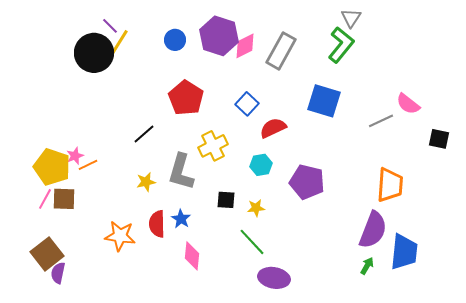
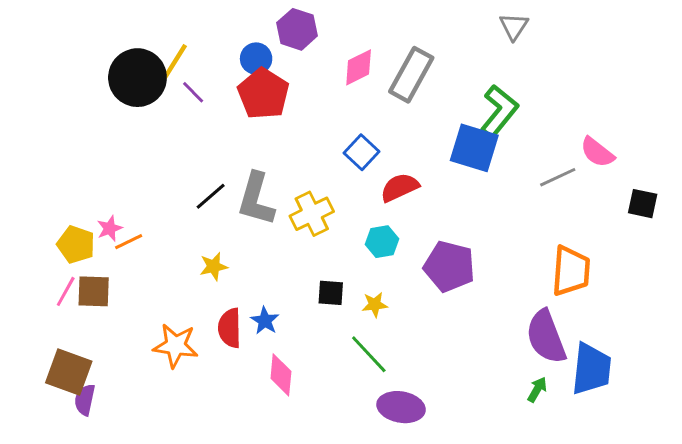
purple line: (110, 26) -> (193, 92), moved
purple hexagon: (219, 36) -> (297, 29), moved, size x0.7
green L-shape: (341, 45) -> (499, 111), moved
red pentagon: (186, 98) -> (263, 94), moved
yellow pentagon: (52, 167) -> (76, 245), size x0.7
gray L-shape: (181, 172) -> (256, 199), moved
purple semicircle: (373, 230) -> (546, 337), turned 138
brown square: (47, 254) -> (69, 372), turned -32

